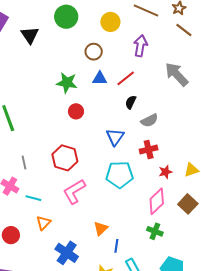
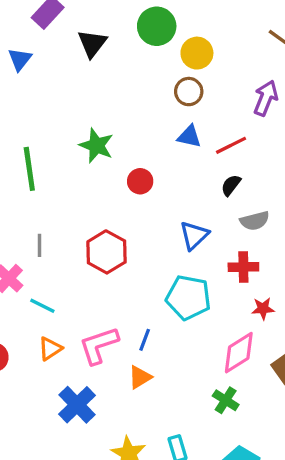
yellow circle: (110, 22) -> (197, 53), moved
green star: (67, 83) -> (96, 146), moved
pink L-shape: (74, 192) -> (99, 345), moved
blue line: (116, 246) -> (145, 340), moved

